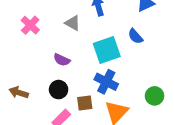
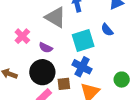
gray triangle: (73, 23) -> (55, 17), size x1.6
pink cross: (30, 25) -> (22, 36), moved
black circle: (59, 90) -> (42, 72), size x1.6

